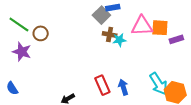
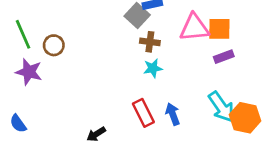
green line: (19, 25) -> (23, 34), turned 35
purple rectangle: (176, 39) -> (224, 57), moved
cyan star: (119, 40) -> (153, 68), moved

